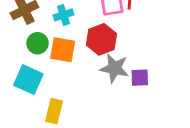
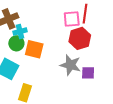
cyan cross: (63, 15) -> (20, 31), moved
red hexagon: (101, 39) -> (80, 38), moved

